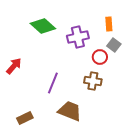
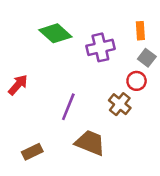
red circle: (100, 57) -> (137, 81), moved
brown cross: (93, 81) -> (120, 104), turned 30

